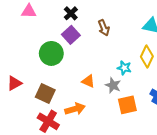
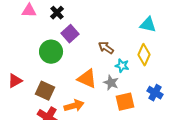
black cross: (71, 13) -> (57, 13), moved
brown arrow: (104, 28) -> (106, 48), moved, turned 147
orange triangle: (88, 81) -> (87, 79), size x1.5

